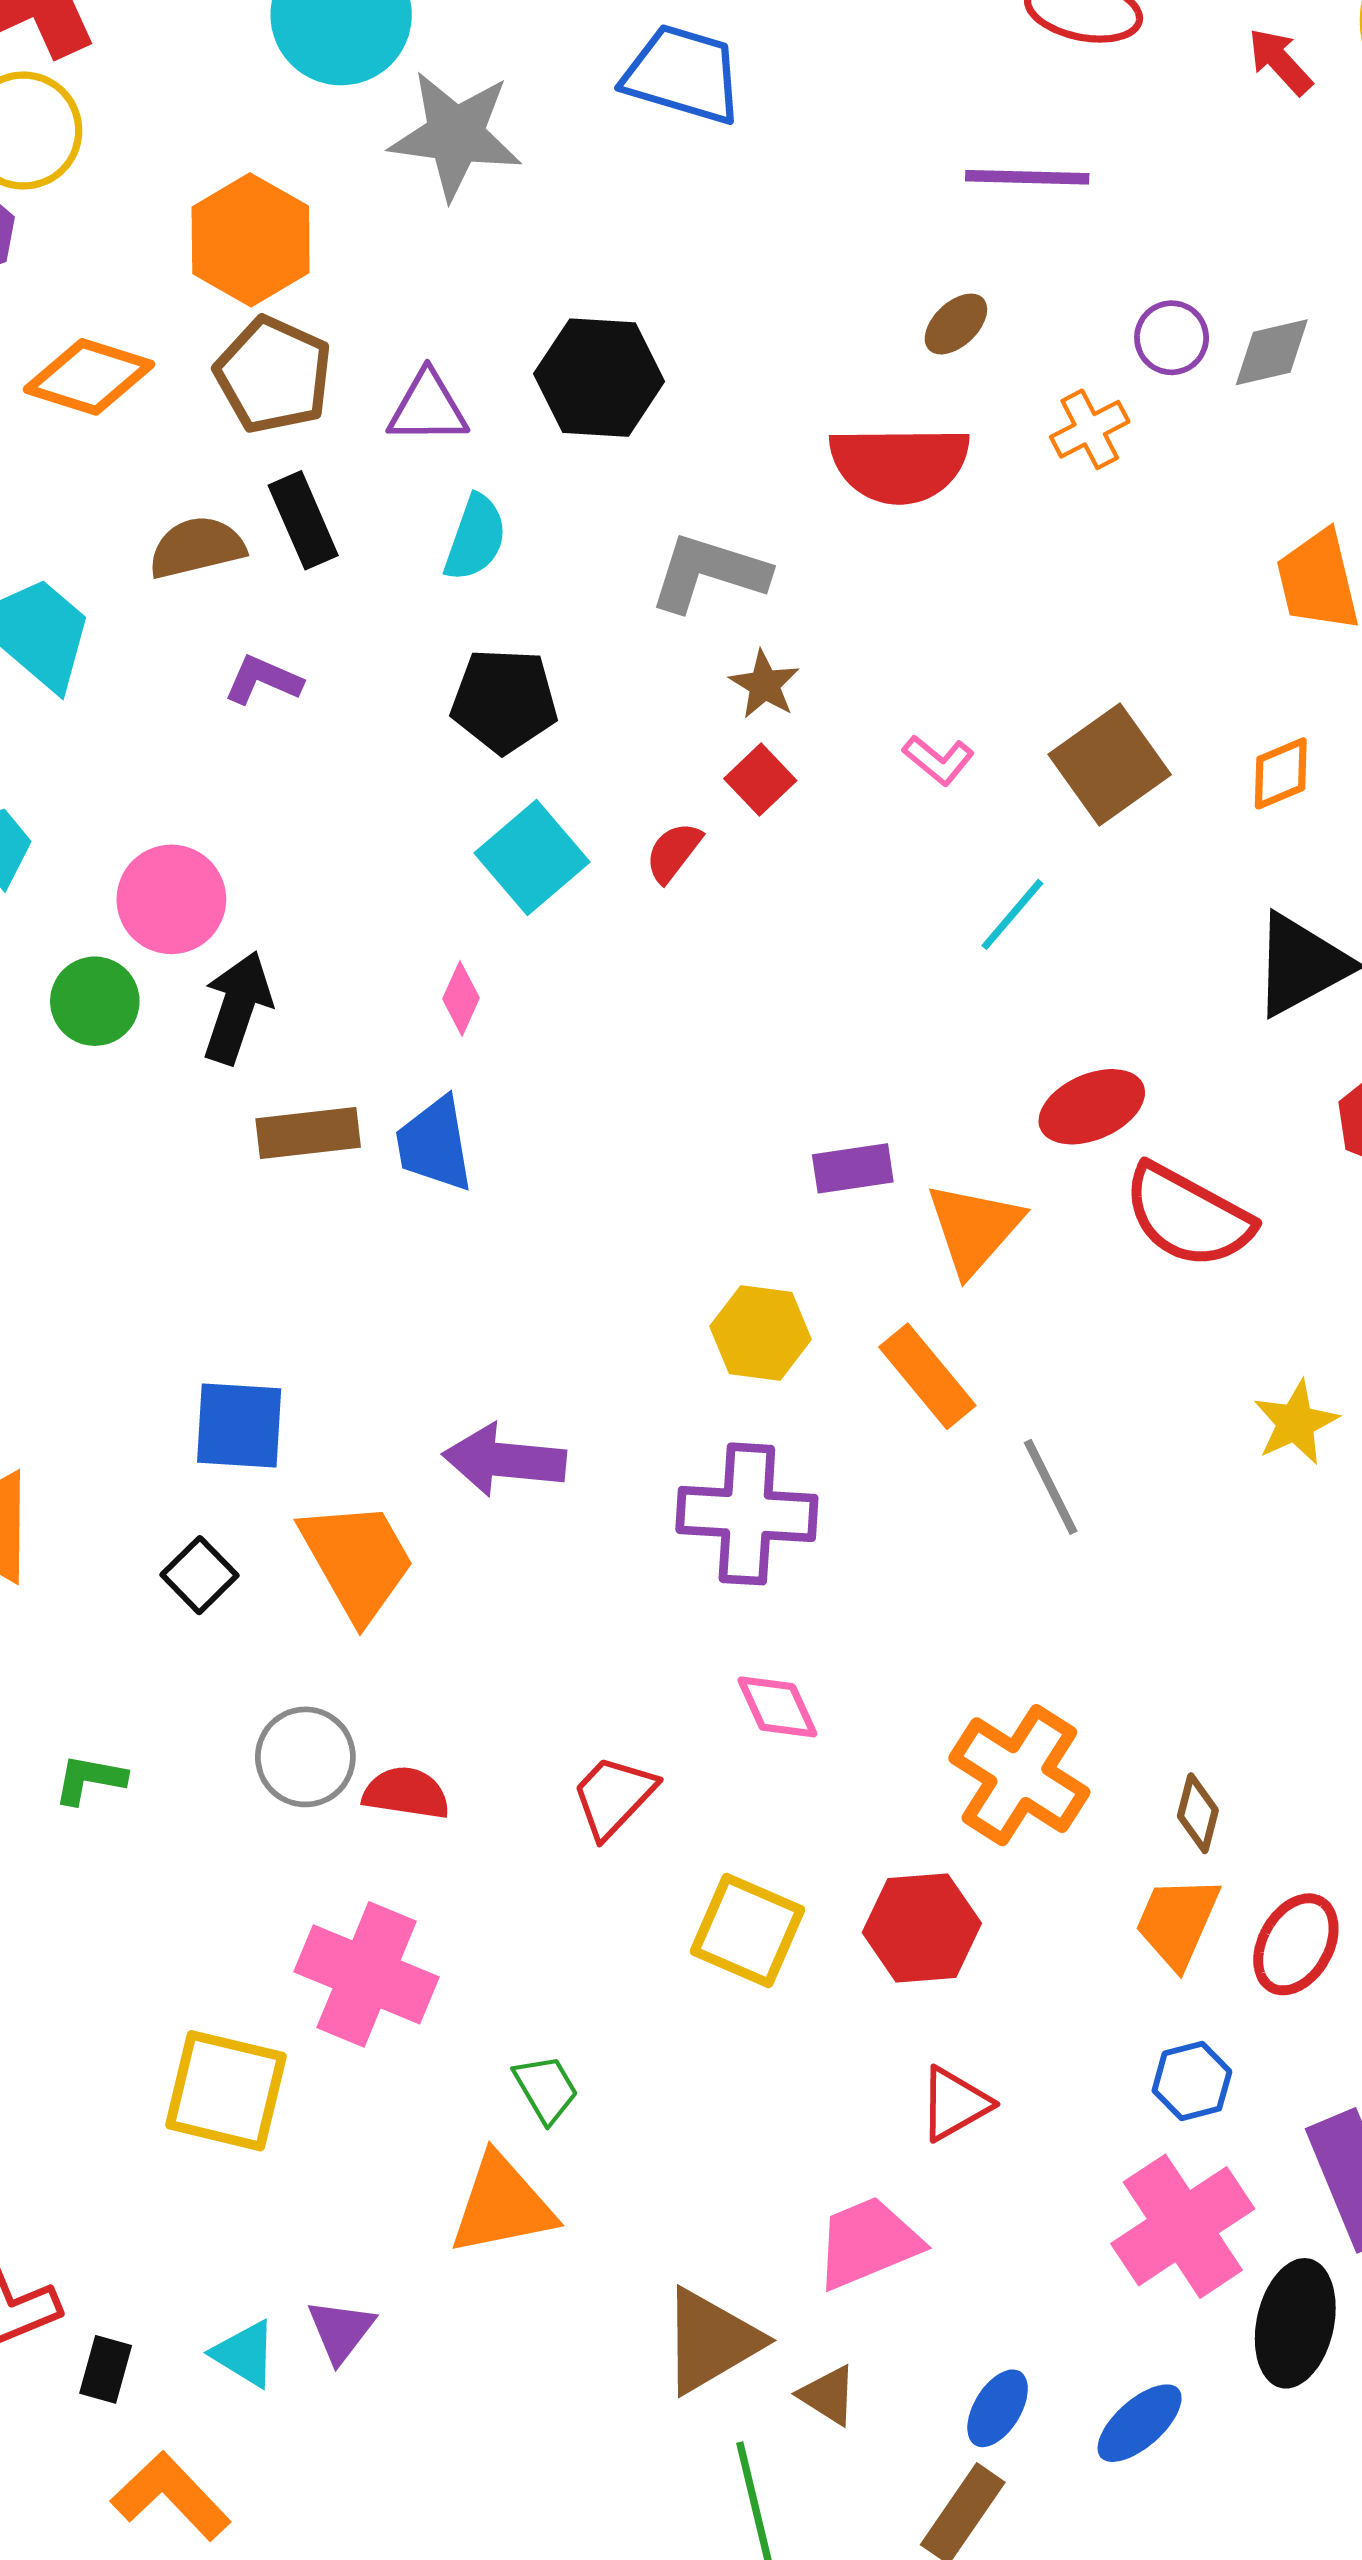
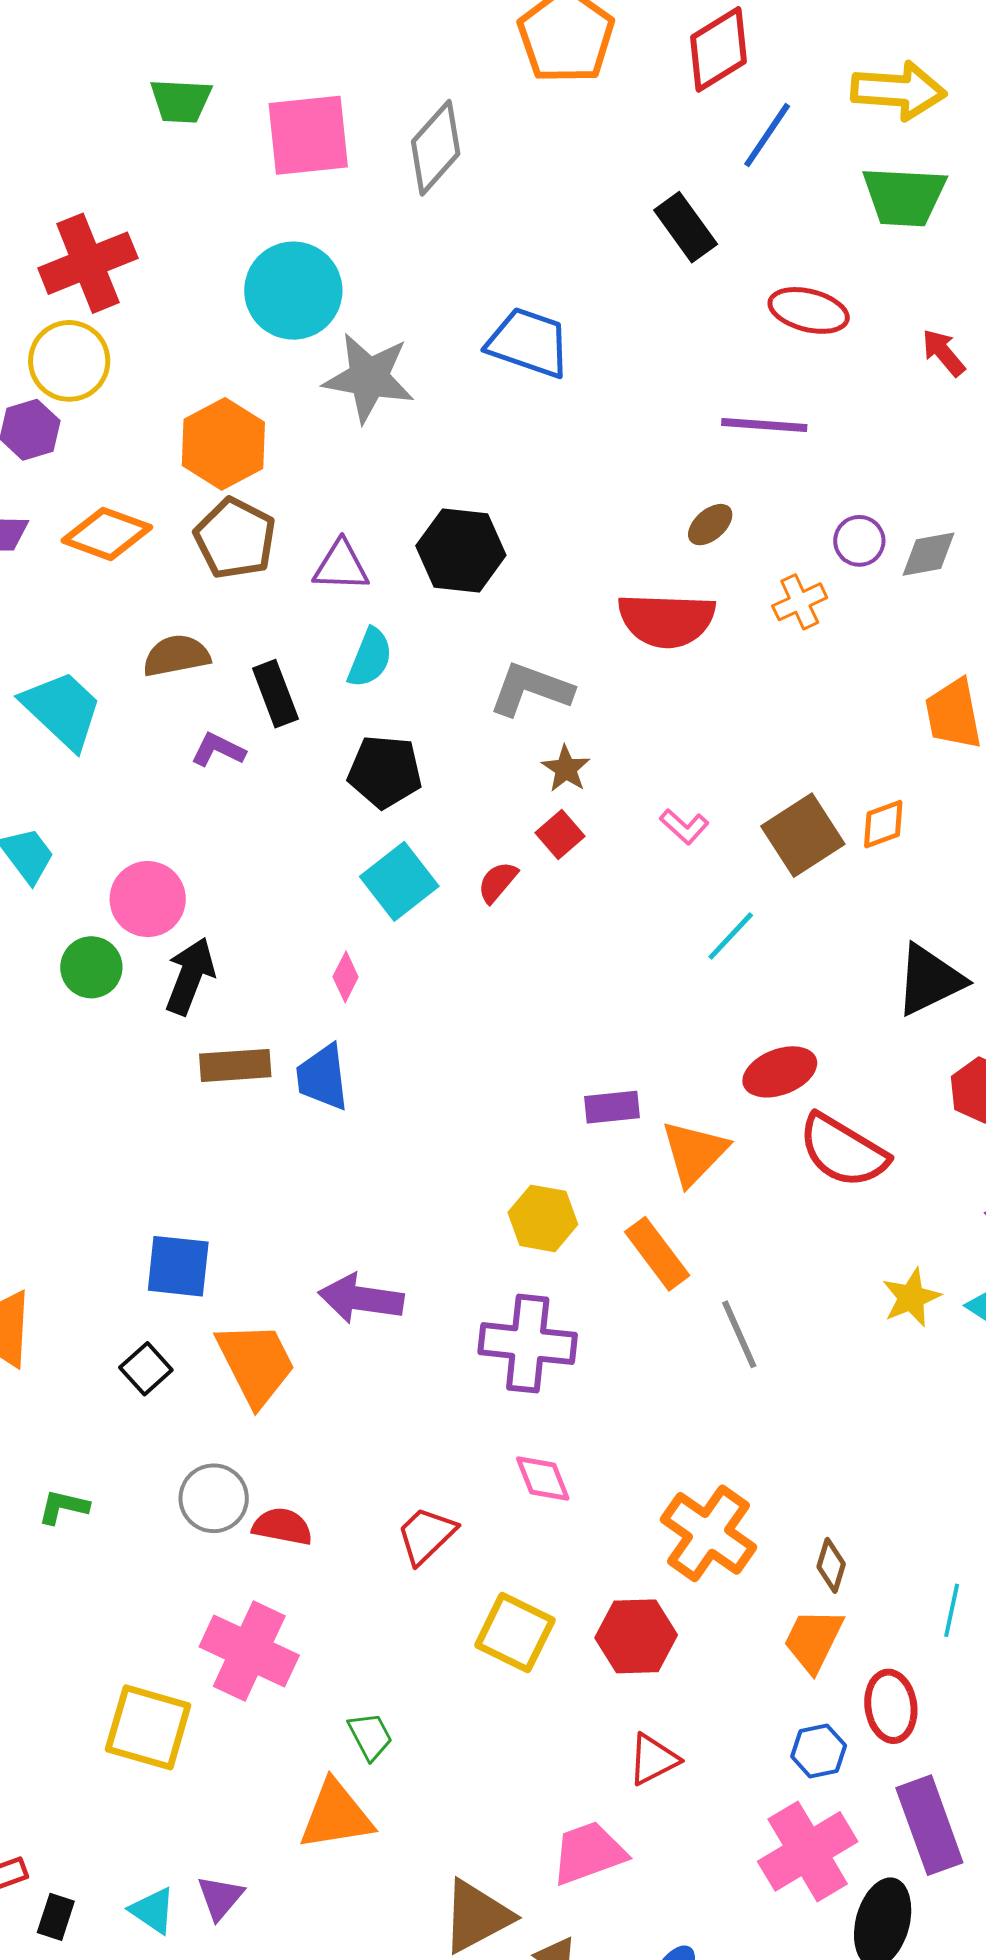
black rectangle: (303, 520) -> (275, 694), moved
orange diamond: (1281, 773) -> (883, 824), moved
red ellipse: (1296, 1944) -> (891, 1706), moved, turned -40

